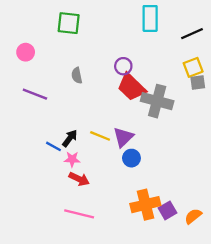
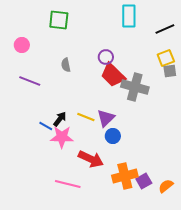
pink star: (72, 159) -> (62, 137), size x1.6
red arrow: (79, 179) -> (91, 159), moved, size x1.4

